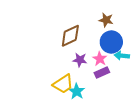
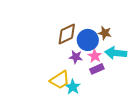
brown star: (106, 20) -> (105, 33), moved
blue circle: (111, 42) -> (88, 40), moved
cyan arrow: (122, 56) -> (116, 53), size x1.5

